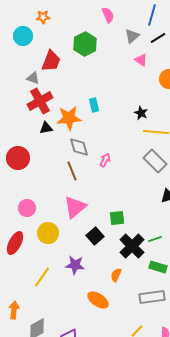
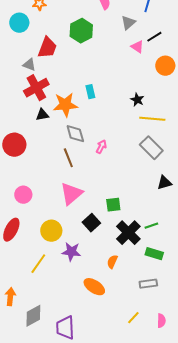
black line: (158, 38) -> (154, 37), moved
yellow circle: (48, 233) -> (51, 231), moved
gray rectangle: (152, 297) -> (148, 284), size x0.7

